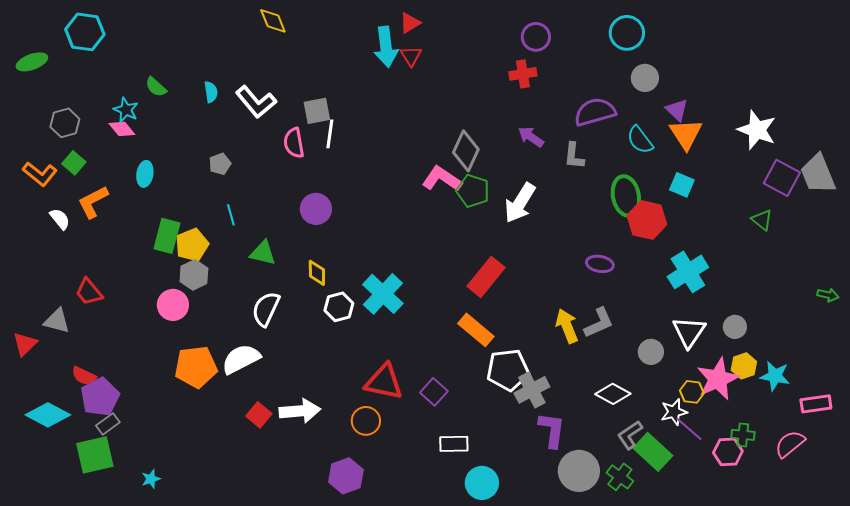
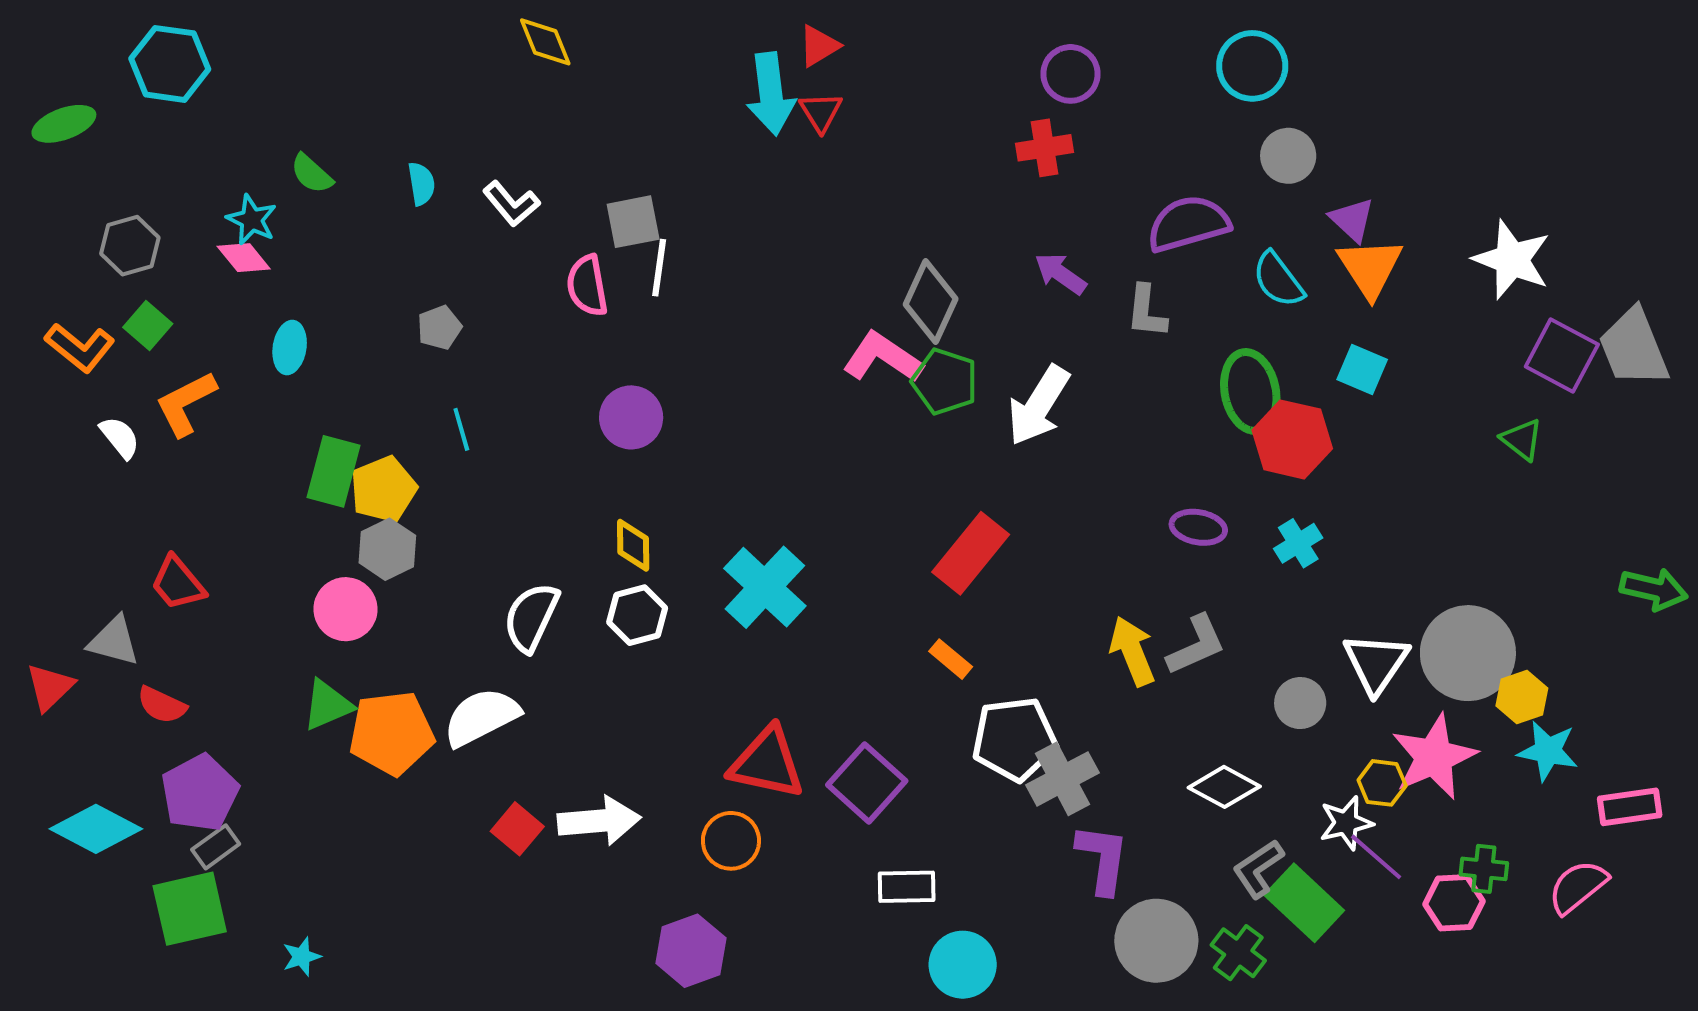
white L-shape: (256, 102) -> (511, 204), size x0.7
green triangle: (263, 253) -> (328, 705), moved, turned -36
cyan cross: (688, 272) -> (1298, 543), moved, size x0.6
green arrow: (828, 295) -> (1654, 589), size x1.5
white hexagon: (339, 307) -> (637, 615), moved
gray circle: (735, 327) -> (1468, 653), size x2.0
orange rectangle: (476, 330) -> (951, 659), size x0.6
yellow hexagon: (744, 366) -> (1522, 697), moved
red semicircle: (84, 376) -> (162, 705), moved
purple square: (434, 392) -> (867, 783), size x1.4

